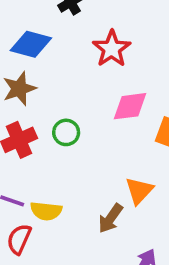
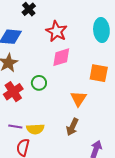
pink diamond: (130, 106) -> (61, 57), moved
orange triangle: (139, 191) -> (78, 99), moved

